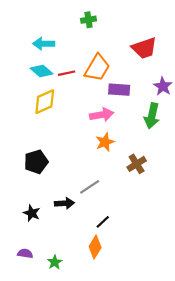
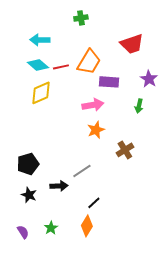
green arrow: (152, 116) -> (139, 106), size x0.6
black pentagon: (36, 162) -> (28, 164), moved
purple semicircle: (25, 254) -> (23, 232), turned 48
green star: (55, 262) -> (51, 228), moved

